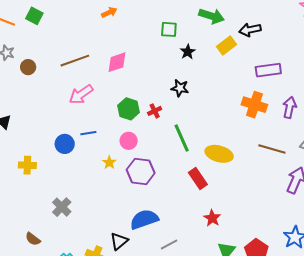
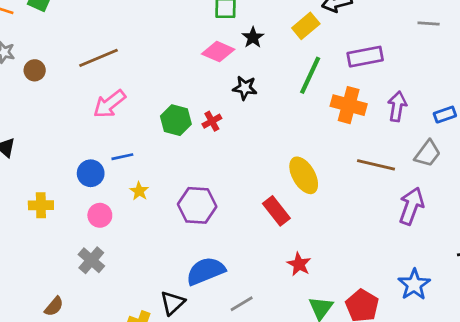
pink diamond: (117, 62) -> (218, 52), moved, turned 45
green line: (182, 138) -> (310, 75), moved, turned 52
pink circle: (129, 141) -> (100, 215), moved
yellow ellipse: (219, 154) -> (304, 175), turned 48
yellow star: (109, 162) -> (139, 191), moved
brown semicircle: (33, 239) -> (54, 306), turned -84

